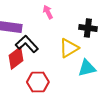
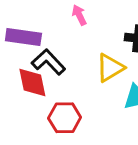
red diamond: (16, 58) -> (32, 83), turned -65

